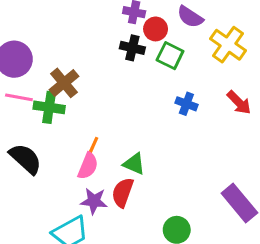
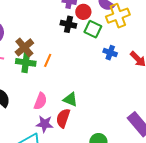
yellow cross: (228, 45) -> (118, 16), moved, turned 35
blue cross: (186, 104) -> (110, 53), moved
green cross: (49, 107) -> (26, 62), moved
orange line: (93, 147) -> (48, 60), moved

